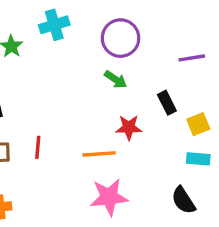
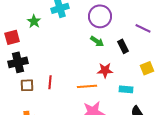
purple line: (192, 58) -> (143, 28), turned 35
black rectangle: (167, 103) -> (123, 46), moved
cyan rectangle: (198, 159) -> (126, 89), moved

